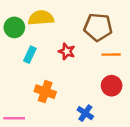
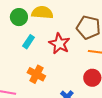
red star: (67, 51) -> (59, 44), size x1.5

